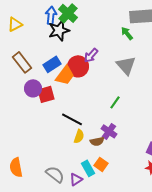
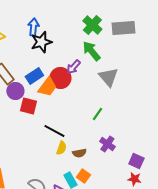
green cross: (68, 13) -> (92, 25), moved
green arrow: (127, 33) -> (91, 51), moved, size x1.5
purple circle: (33, 88) -> (15, 91), moved
red square: (46, 94) -> (28, 106), turned 30
purple cross: (109, 131) -> (107, 144), moved

